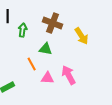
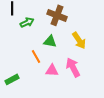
green arrow: (23, 30) -> (27, 22), turned 56
yellow arrow: (82, 36) -> (79, 40), moved

